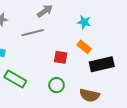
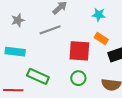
red square: (61, 57) -> (79, 51), size x1.6

